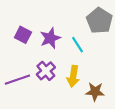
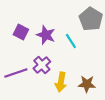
purple star: (50, 38) -> (46, 35), turned -30
yellow arrow: (73, 76) -> (61, 82), moved

